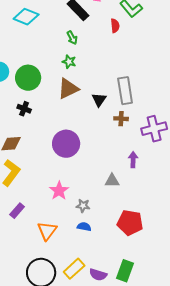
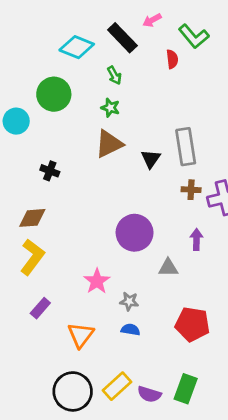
cyan diamond: (26, 17) -> (77, 47), moved
green circle: (28, 78) -> (54, 94), moved
brown cross: (121, 119) -> (191, 190), moved
purple circle: (66, 144) -> (135, 233), moved

